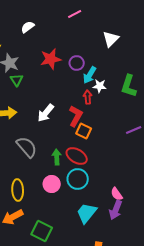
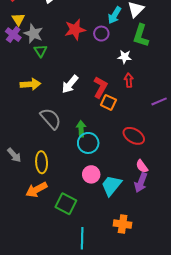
cyan arrow: (90, 75) -> (115, 15), moved
green L-shape: (129, 86) -> (141, 36), moved
red arrow: (88, 97) -> (129, 80), moved
red ellipse: (77, 156) -> (134, 136), moved
cyan circle: (78, 179) -> (88, 143), moved
pink circle: (52, 184) -> (91, 174), moved

